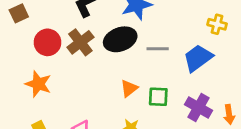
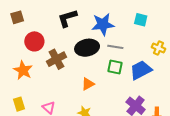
brown cross: (80, 42) -> (56, 59), moved
gray line: (158, 49) -> (115, 47), moved
green square: (158, 97) -> (115, 67), moved

